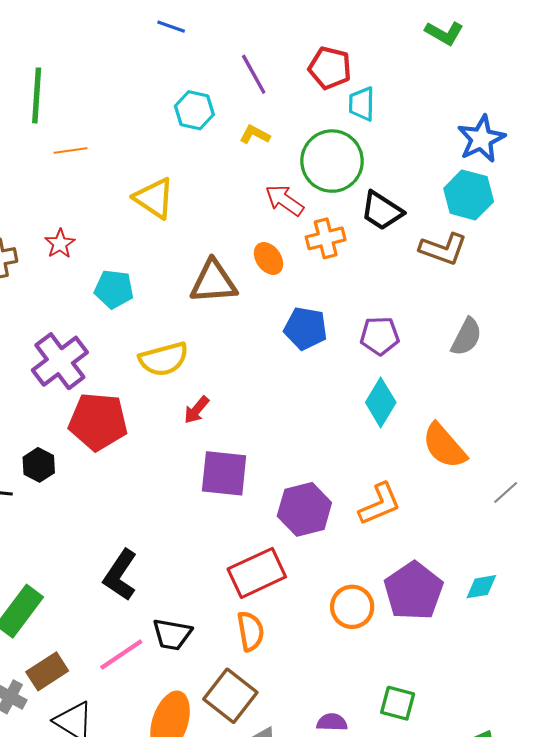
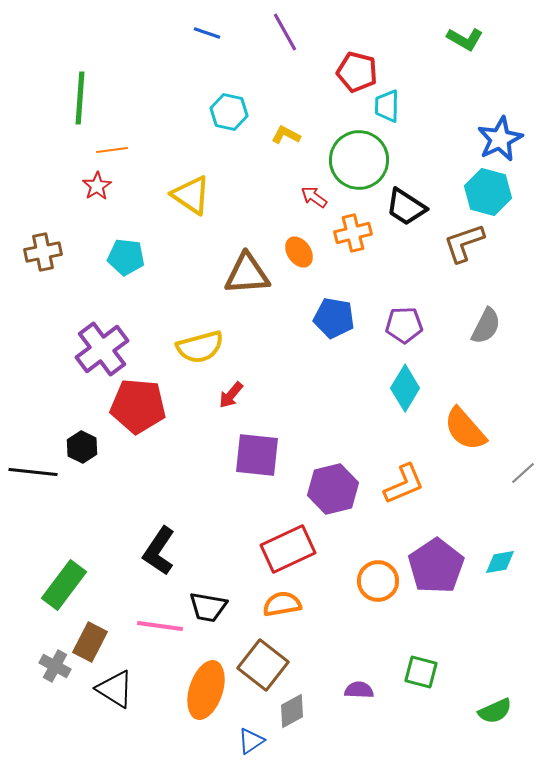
purple line: (254, 74) -> (285, 32), moved
red arrow: (284, 200) -> (314, 197), size x0.7
red star: (60, 244) -> (97, 186), moved
brown L-shape: (443, 249) -> (464, 243), turned 141
cyan pentagon: (114, 289) -> (126, 257), moved
orange semicircle: (250, 631) -> (282, 604), turned -90
pink line: (121, 654) -> (160, 626), turned 42
brown rectangle: (47, 671) -> (90, 642), turned -30

